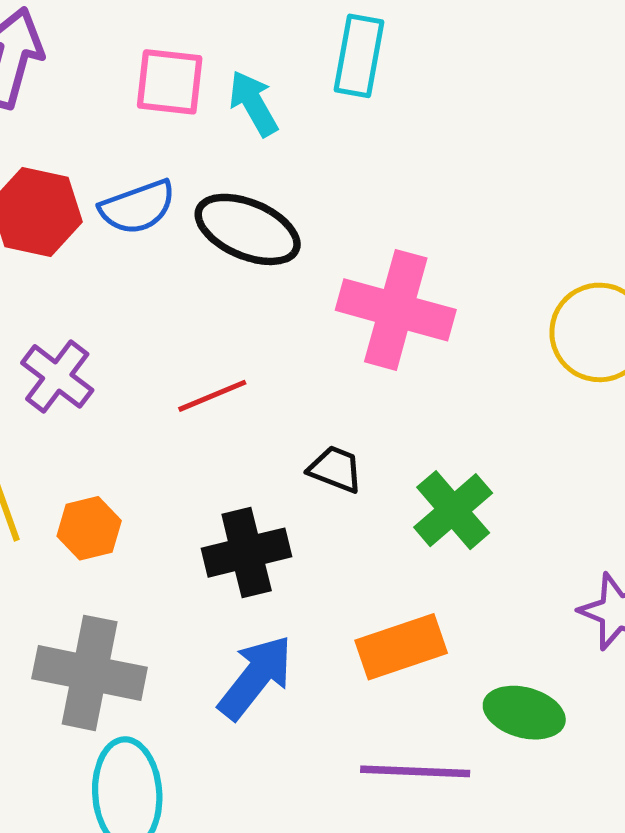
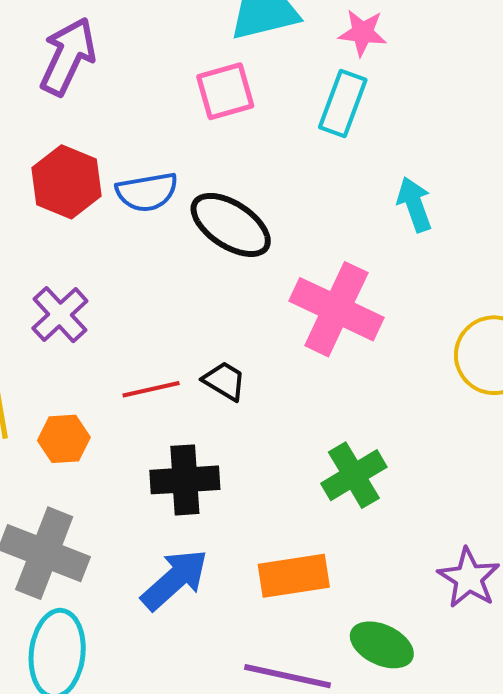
pink square: (170, 82) -> (225, 91), moved, turned -32
cyan arrow: (254, 103) -> (414, 204), moved
red line: (212, 396) -> (151, 389), moved
black trapezoid: (335, 469) -> (224, 381), moved

